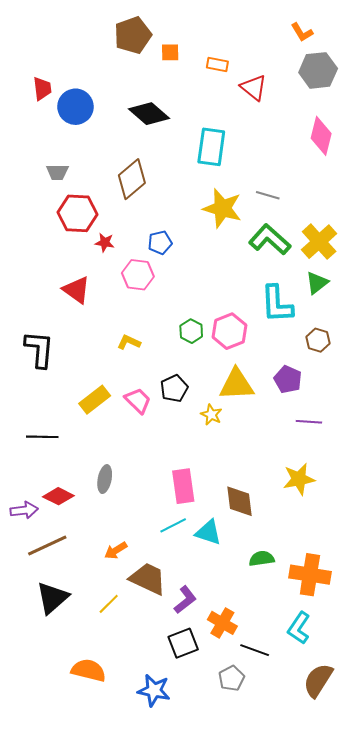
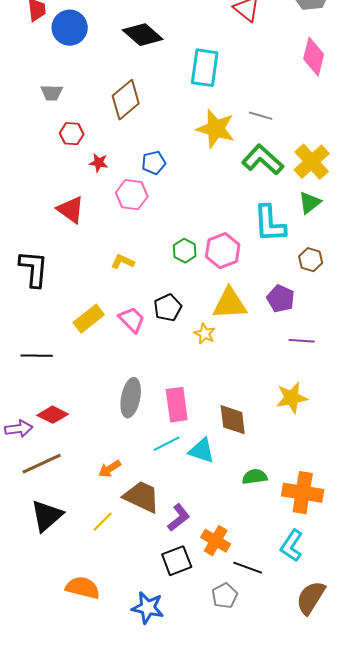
red hexagon: (77, 213) -> (72, 134), size x0.6
gray ellipse: (105, 479) -> (131, 398), moved, size x1.4

